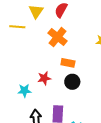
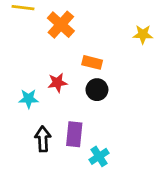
orange cross: (58, 37) -> (61, 25), moved

